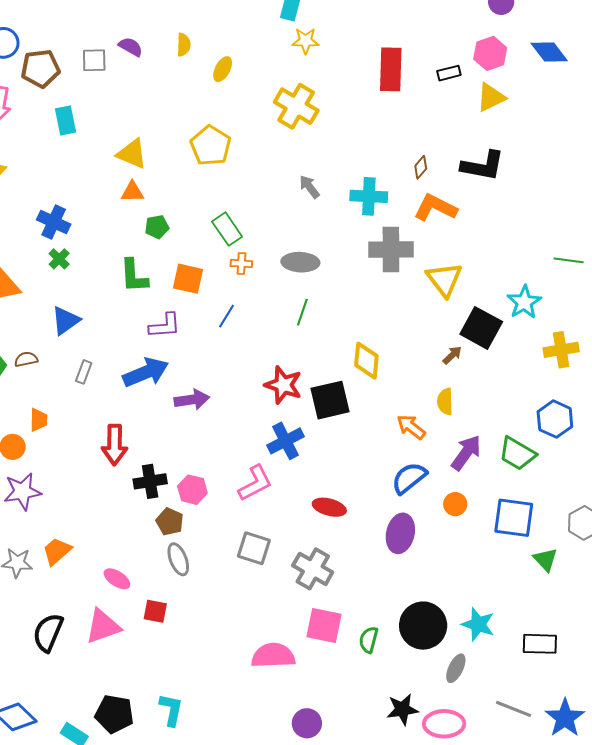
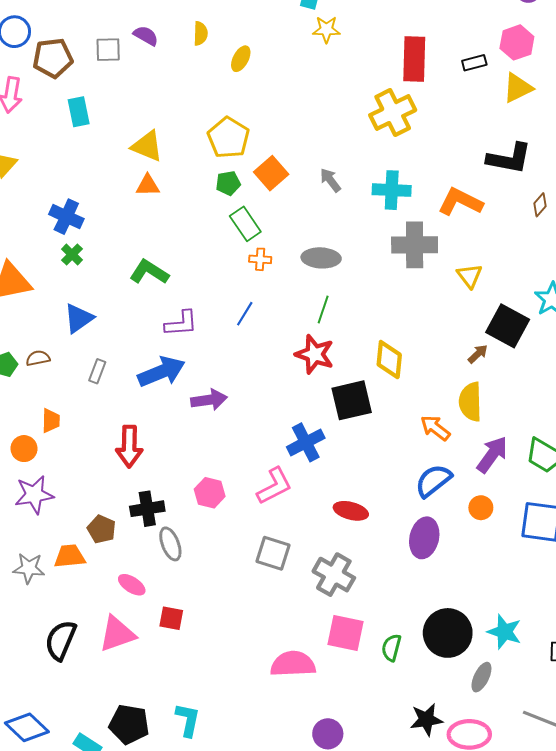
yellow cross: (296, 106) -> (393, 113), moved, turned 33
brown diamond: (421, 167) -> (540, 205), moved
green pentagon: (157, 227) -> (228, 183), moved
green L-shape: (134, 276) -> (149, 272), turned 126
orange square: (188, 279) -> (271, 173), moved, turned 36
yellow triangle: (444, 279) -> (469, 276), size x0.7
red star: (283, 385) -> (315, 354), moved
yellow semicircle: (445, 401) -> (470, 402), size x1.4
black cross: (150, 481) -> (147, 509), moved
brown pentagon: (170, 522) -> (102, 529), moved
orange trapezoid: (57, 551) -> (70, 556), turned 36
gray ellipse: (178, 559) -> (170, 544), moved

